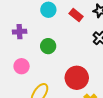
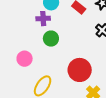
purple cross: (20, 32) -> (43, 19), moved

